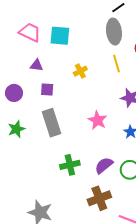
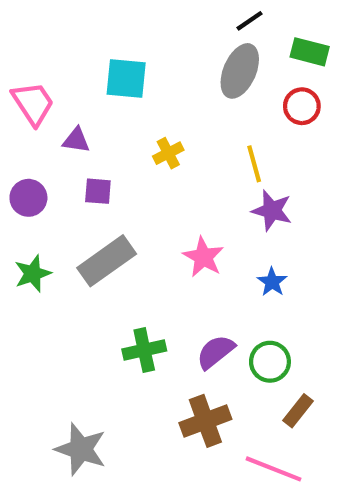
pink trapezoid: (30, 32) -> (33, 103), moved, turned 30
gray ellipse: (114, 32) -> (240, 71), turned 30
yellow line: (116, 64) -> (254, 164), moved
gray rectangle: (52, 123) -> (107, 261), turned 72

